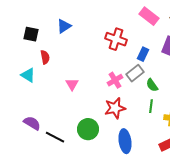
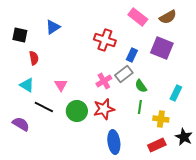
cyan triangle: (28, 75) -> (27, 85), moved
green circle: (88, 129) -> (77, 111), moved
black line: (55, 137) -> (44, 107), moved

